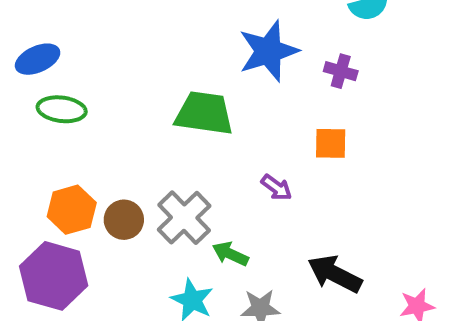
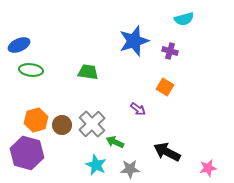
green trapezoid: (204, 113) -> (88, 72), moved, size x0.7
orange square: (331, 143) -> (165, 87), turned 30

